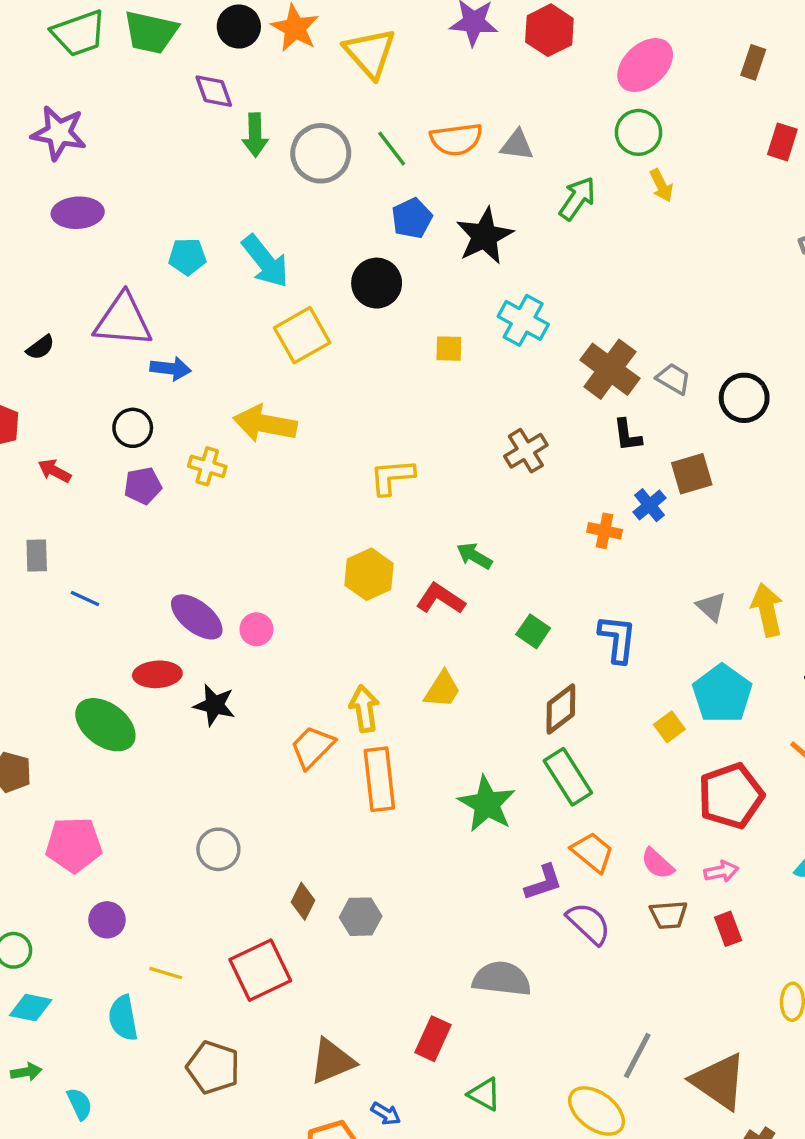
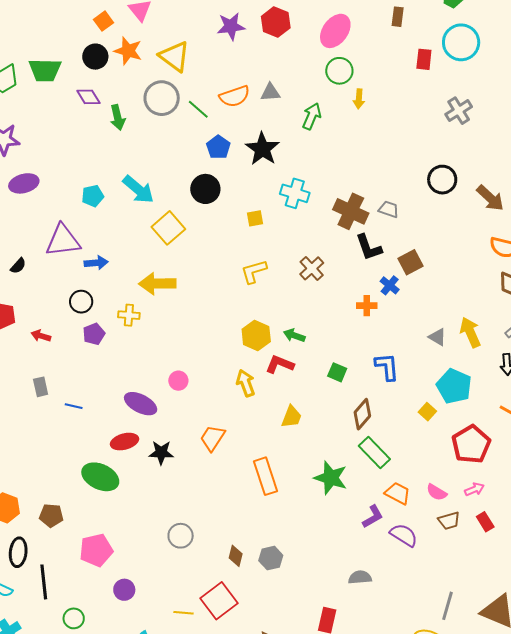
gray circle: (321, 153) -> (162, 98), moved
yellow arrow: (661, 185) -> (359, 99), turned 42
black circle: (744, 398) -> (442, 180), moved
black L-shape: (627, 435) -> (369, 247), size x1.4
yellow L-shape: (392, 477) -> (254, 272), moved
yellow hexagon: (369, 574) -> (256, 335), moved
pink circle: (256, 629) -> (178, 381), moved
yellow arrow: (364, 709) -> (246, 383), moved
orange trapezoid: (312, 747) -> (212, 438), moved
yellow line: (166, 973) -> (184, 613), moved
gray semicircle: (502, 979) -> (360, 577), size x0.7

